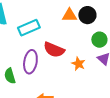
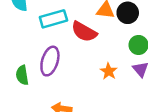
red semicircle: (54, 50) -> (84, 32), moved

